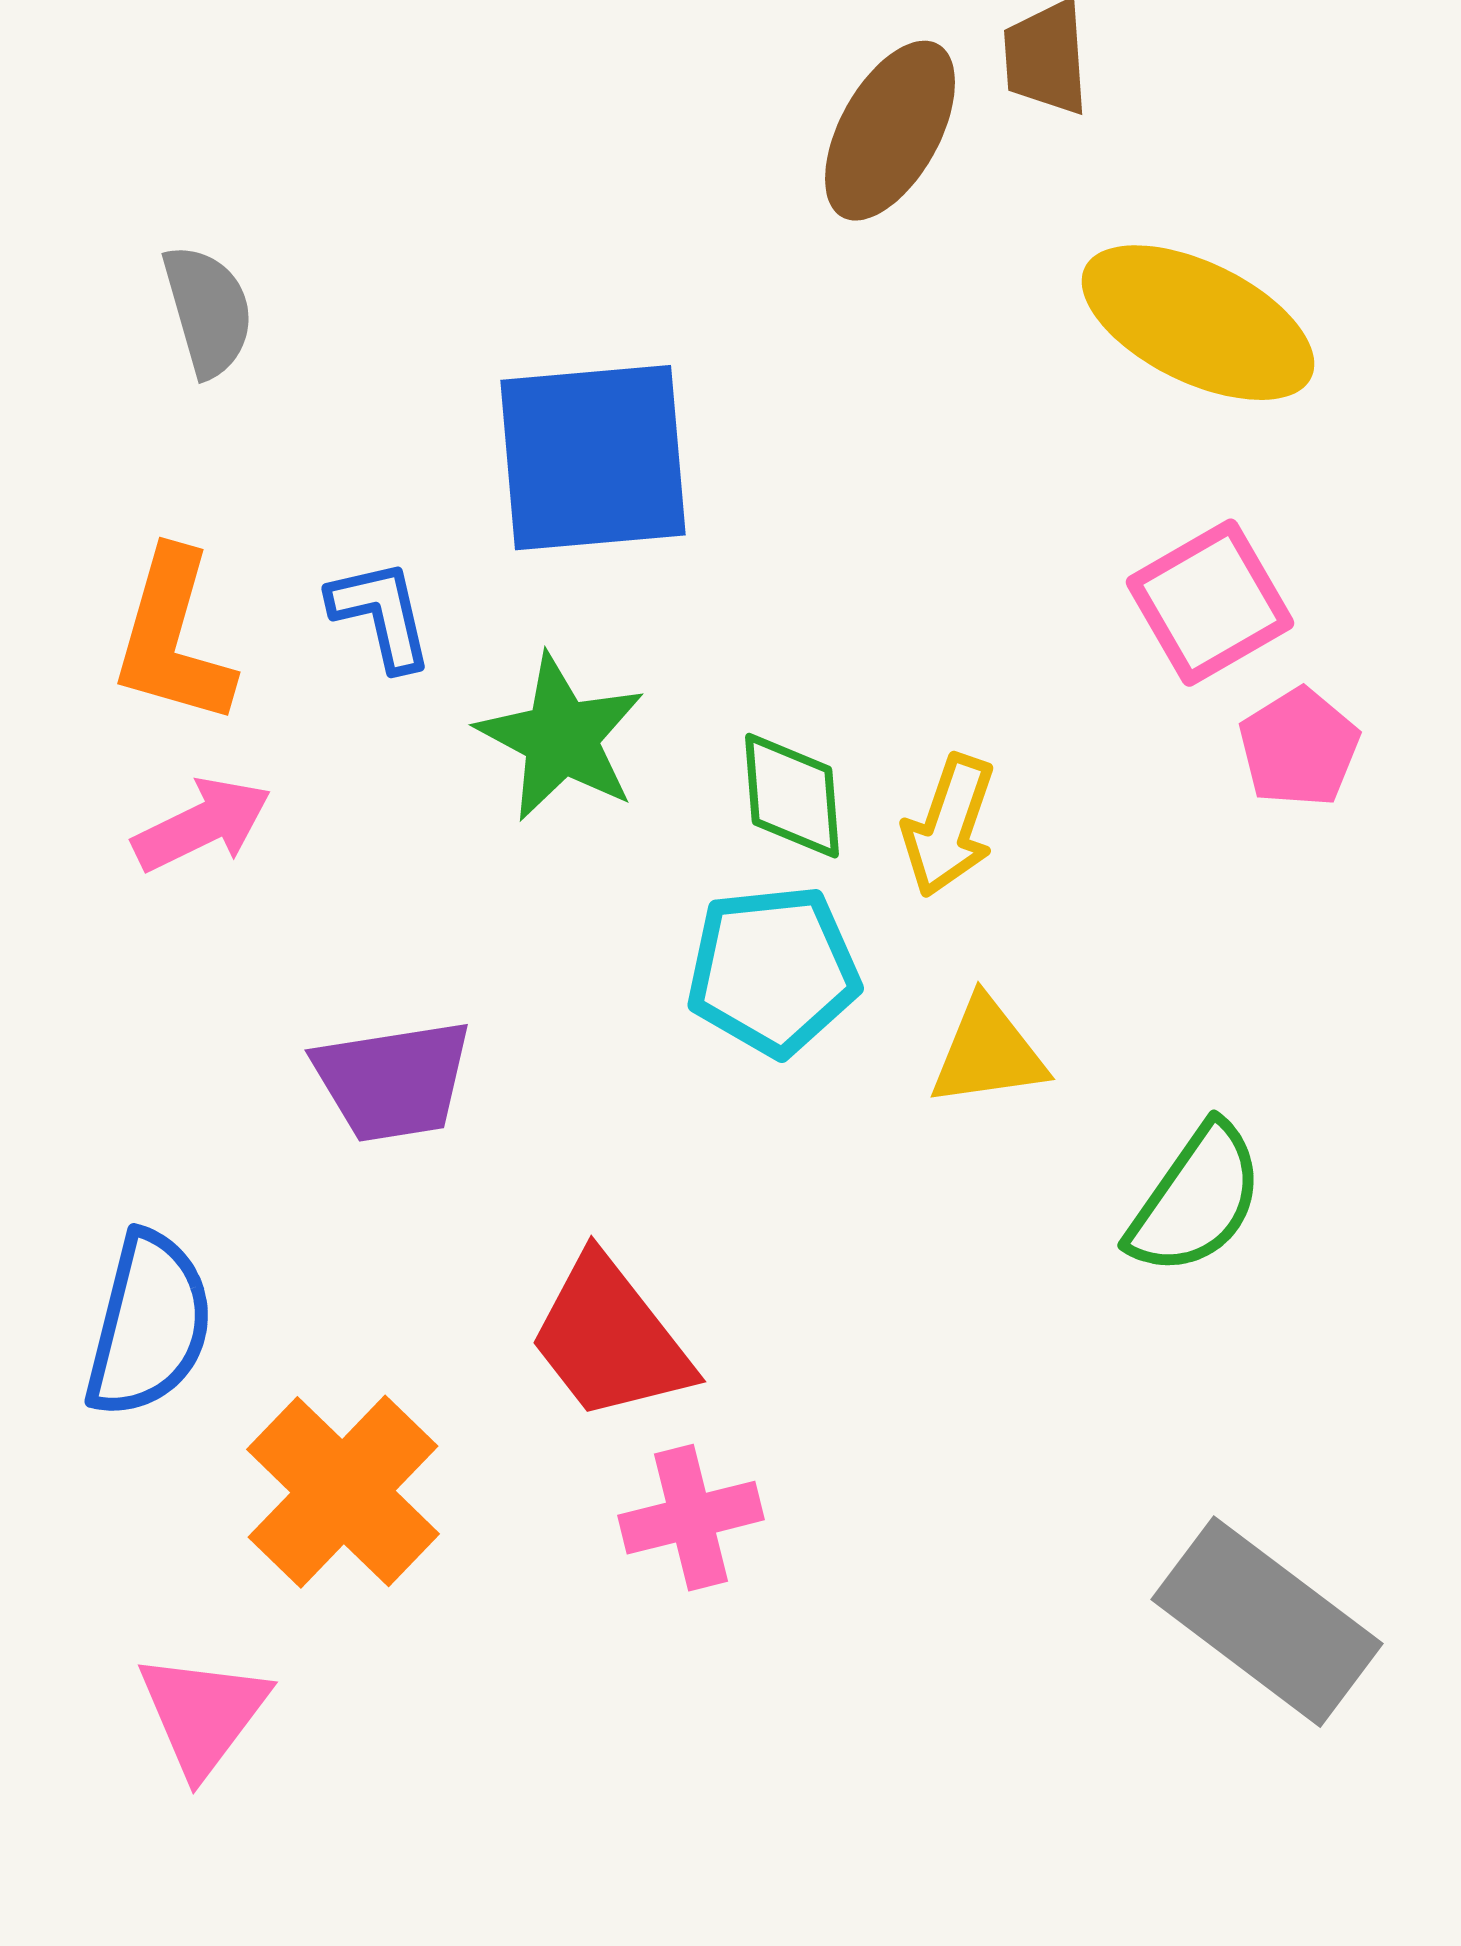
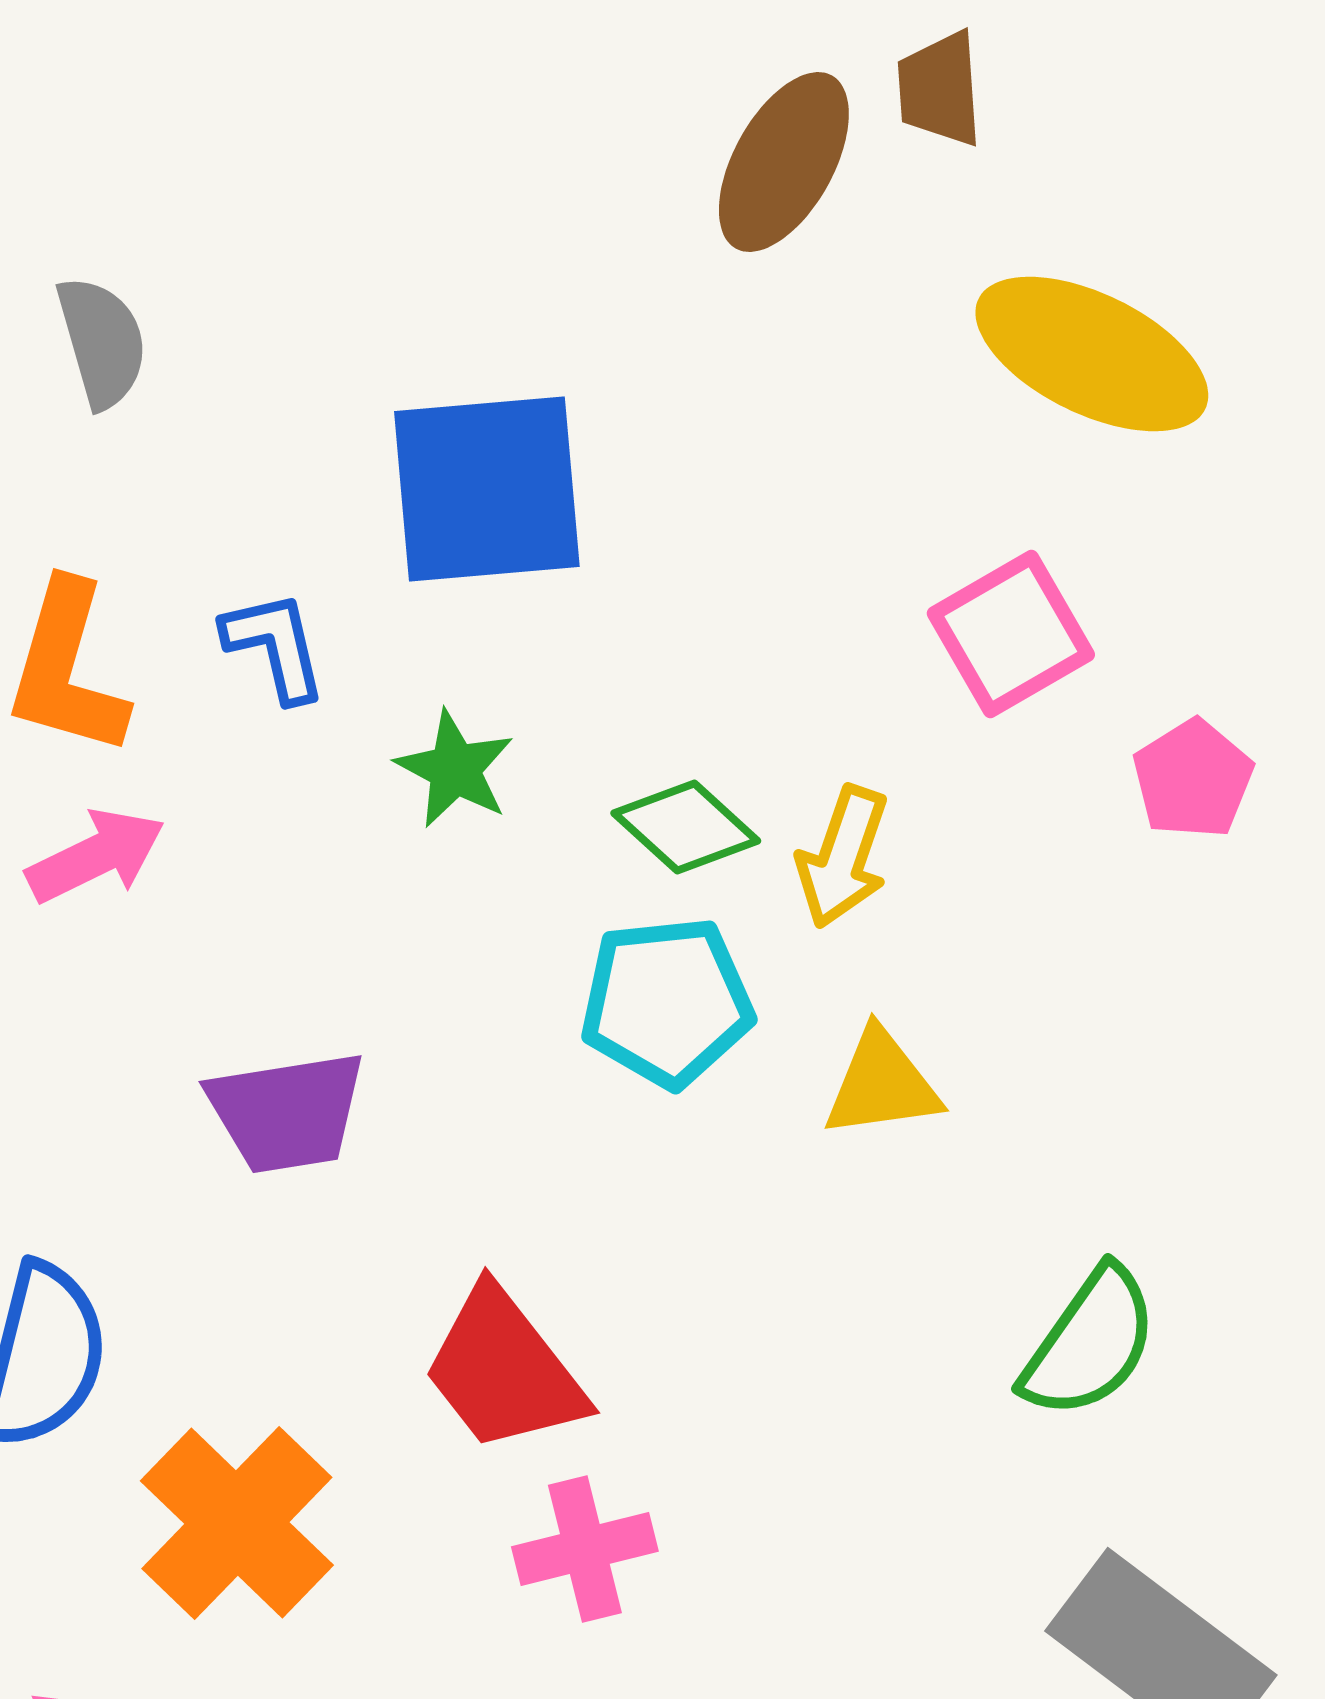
pink square: (1210, 603) -> (1011, 634), moved
green star: (561, 738) -> (455, 769), size x0.7
green diamond: (792, 796) -> (686, 827), turned -43
green semicircle: (1196, 1200) -> (1090, 1343), moved

